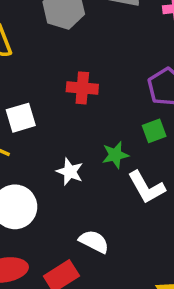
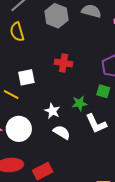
green square: (154, 131) -> (103, 91), turned 32
white semicircle: (94, 242) -> (62, 132), moved

